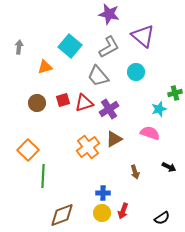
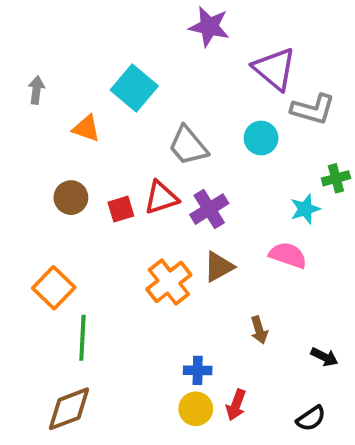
gray L-shape: (109, 47) -> (313, 109), moved, turned 45
orange triangle: (45, 67) -> (86, 128), turned 35
red square: (63, 100) -> (121, 209), moved
black arrow: (169, 167) -> (324, 357), moved
brown diamond: (62, 215) -> (69, 409), moved

